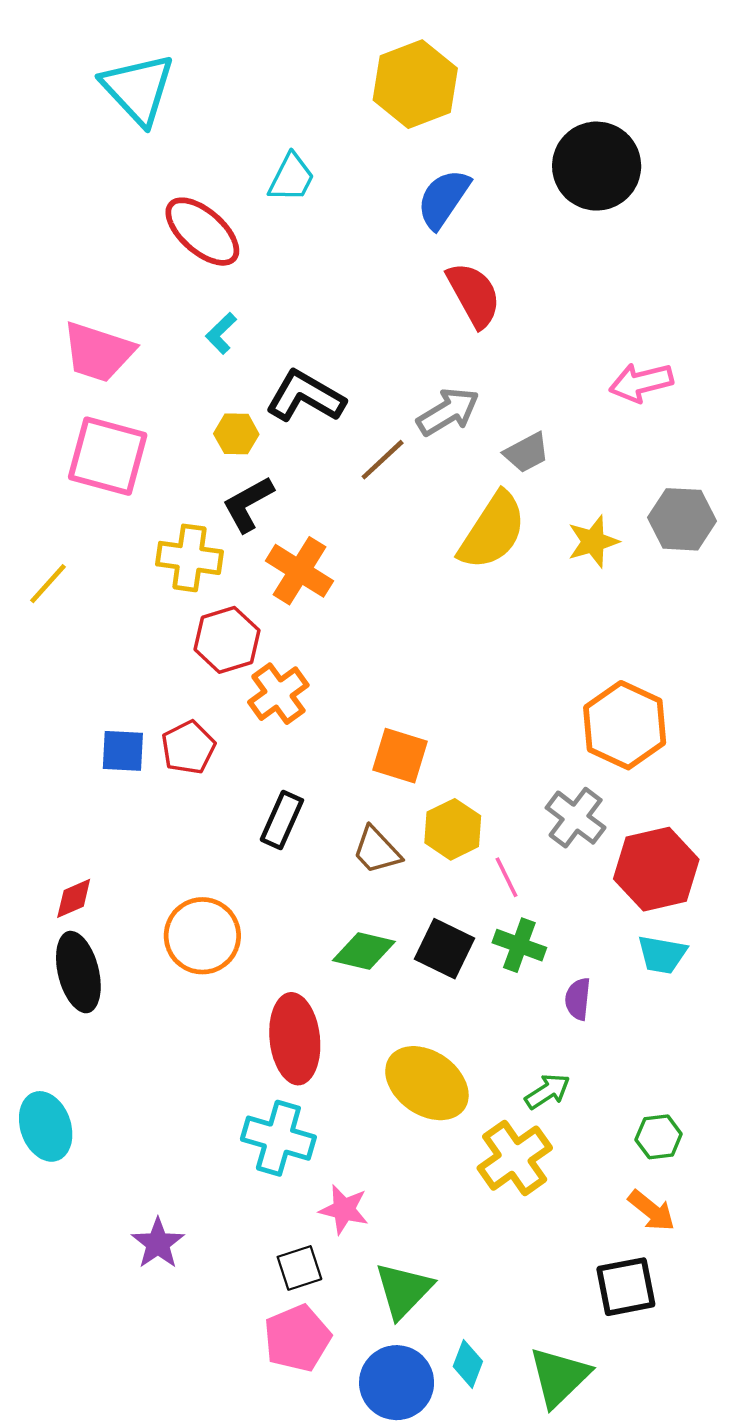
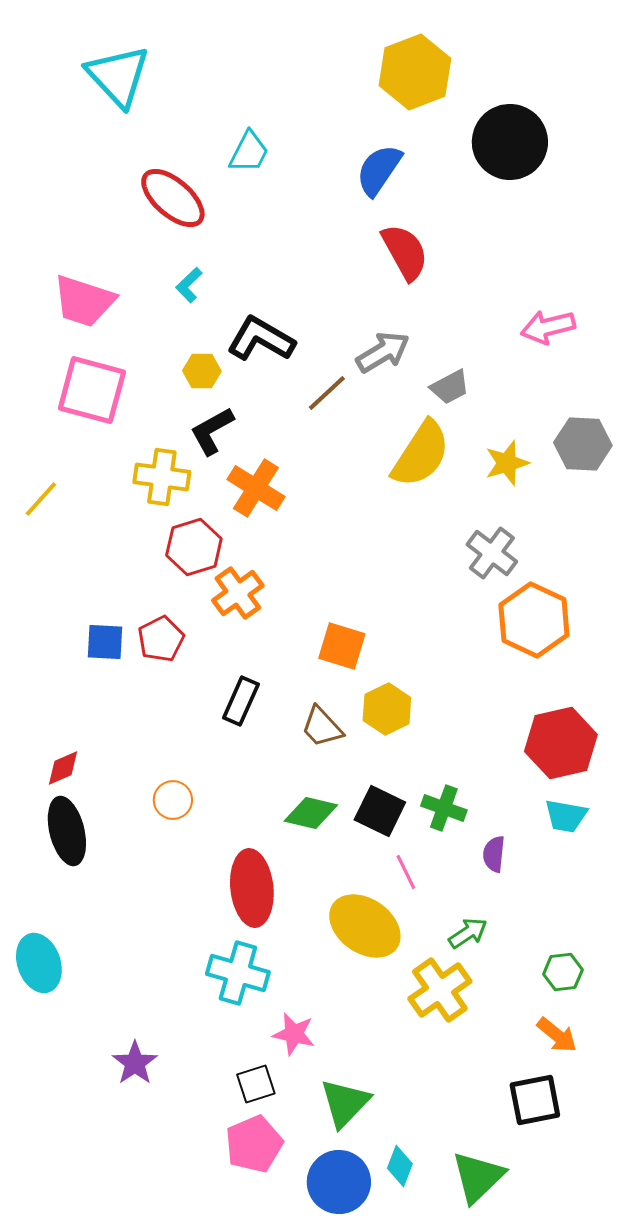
yellow hexagon: (415, 84) -> (415, 72), moved
gray cross: (576, 818) -> (492, 553), moved
pink line: (507, 877) -> (406, 872), moved
orange circle: (202, 936) -> (173, 800), size x0.6

